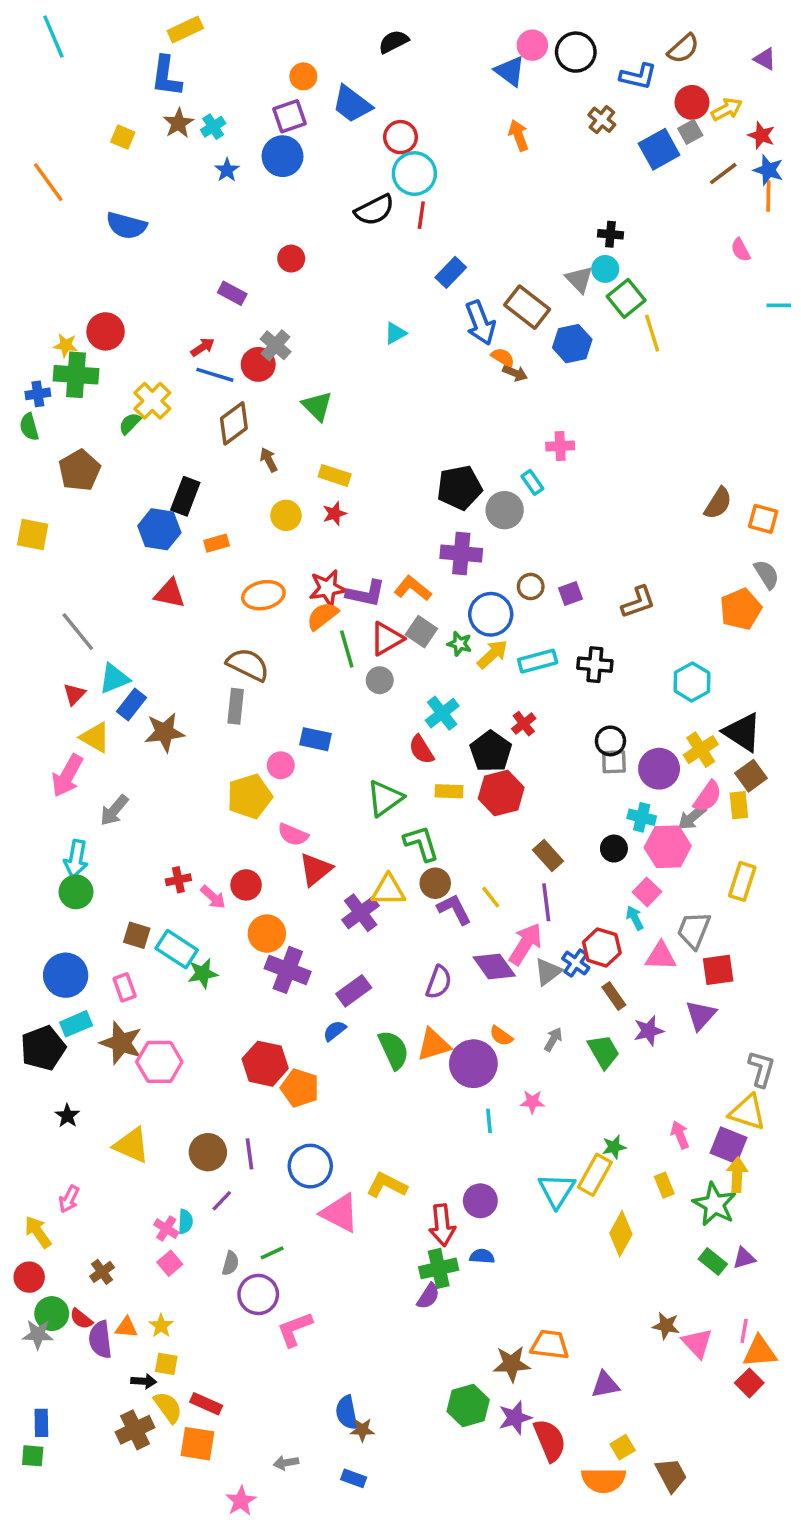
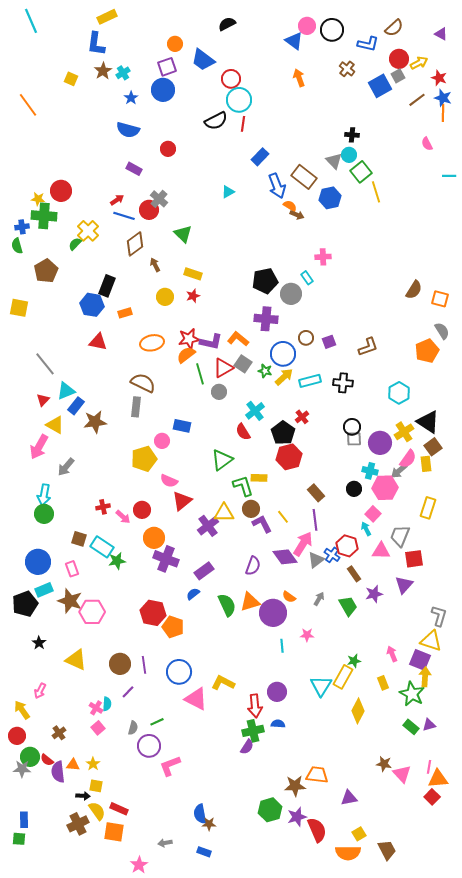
blue semicircle: (126, 226) -> (128, 130), moved
yellow rectangle: (449, 791) -> (259, 478), moved

